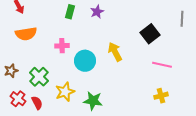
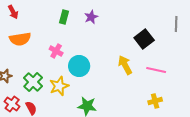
pink cross: (62, 46) -> (56, 51), turned 32
yellow arrow: (115, 52) -> (125, 65), moved
yellow star: (65, 92) -> (59, 86), moved

